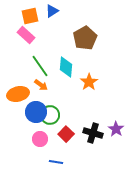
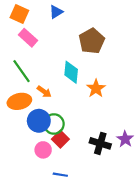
orange square: (30, 16) -> (19, 14), moved, turned 36
green line: (40, 66) -> (22, 71), moved
red square: (66, 134) -> (60, 139), moved

